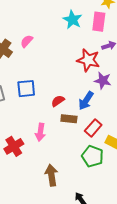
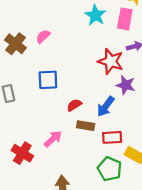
blue square: (26, 89) -> (48, 80), moved
red rectangle: (93, 128) -> (112, 137), turned 42
pink arrow: (40, 132) -> (53, 139), turned -144
red cross: (14, 146) -> (22, 153), turned -30

